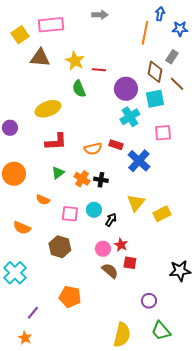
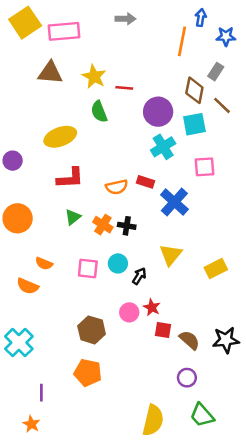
yellow square: (20, 35) -> (25, 23), moved, size x1.4
orange semicircle: (43, 200) -> (44, 263), moved
yellow rectangle: (162, 214) -> (216, 268), moved
brown hexagon: (60, 247) -> (92, 330), moved
brown semicircle: (110, 271) -> (189, 340), moved
purple line: (33, 313) -> (41, 393), turned -40

